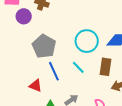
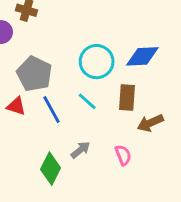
red triangle: (36, 86) -> (16, 106), moved

